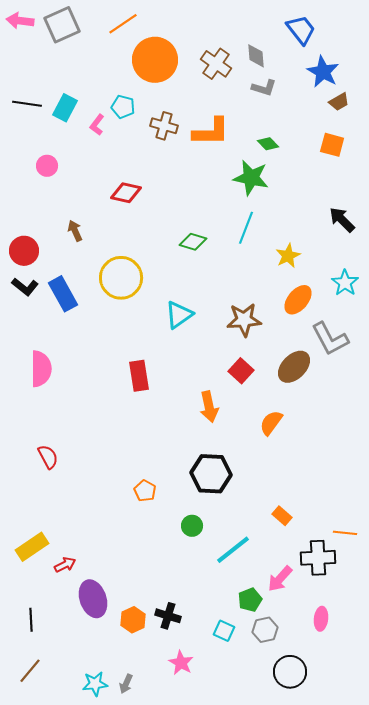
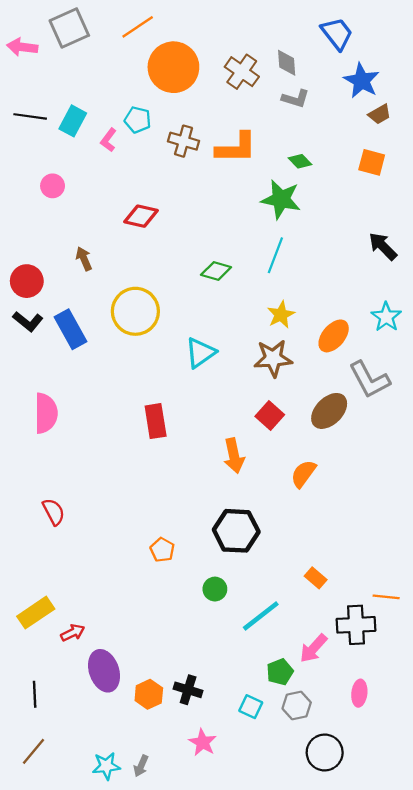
pink arrow: (20, 21) -> (22, 47), moved
yellow star: (288, 256) -> (281, 315), moved

